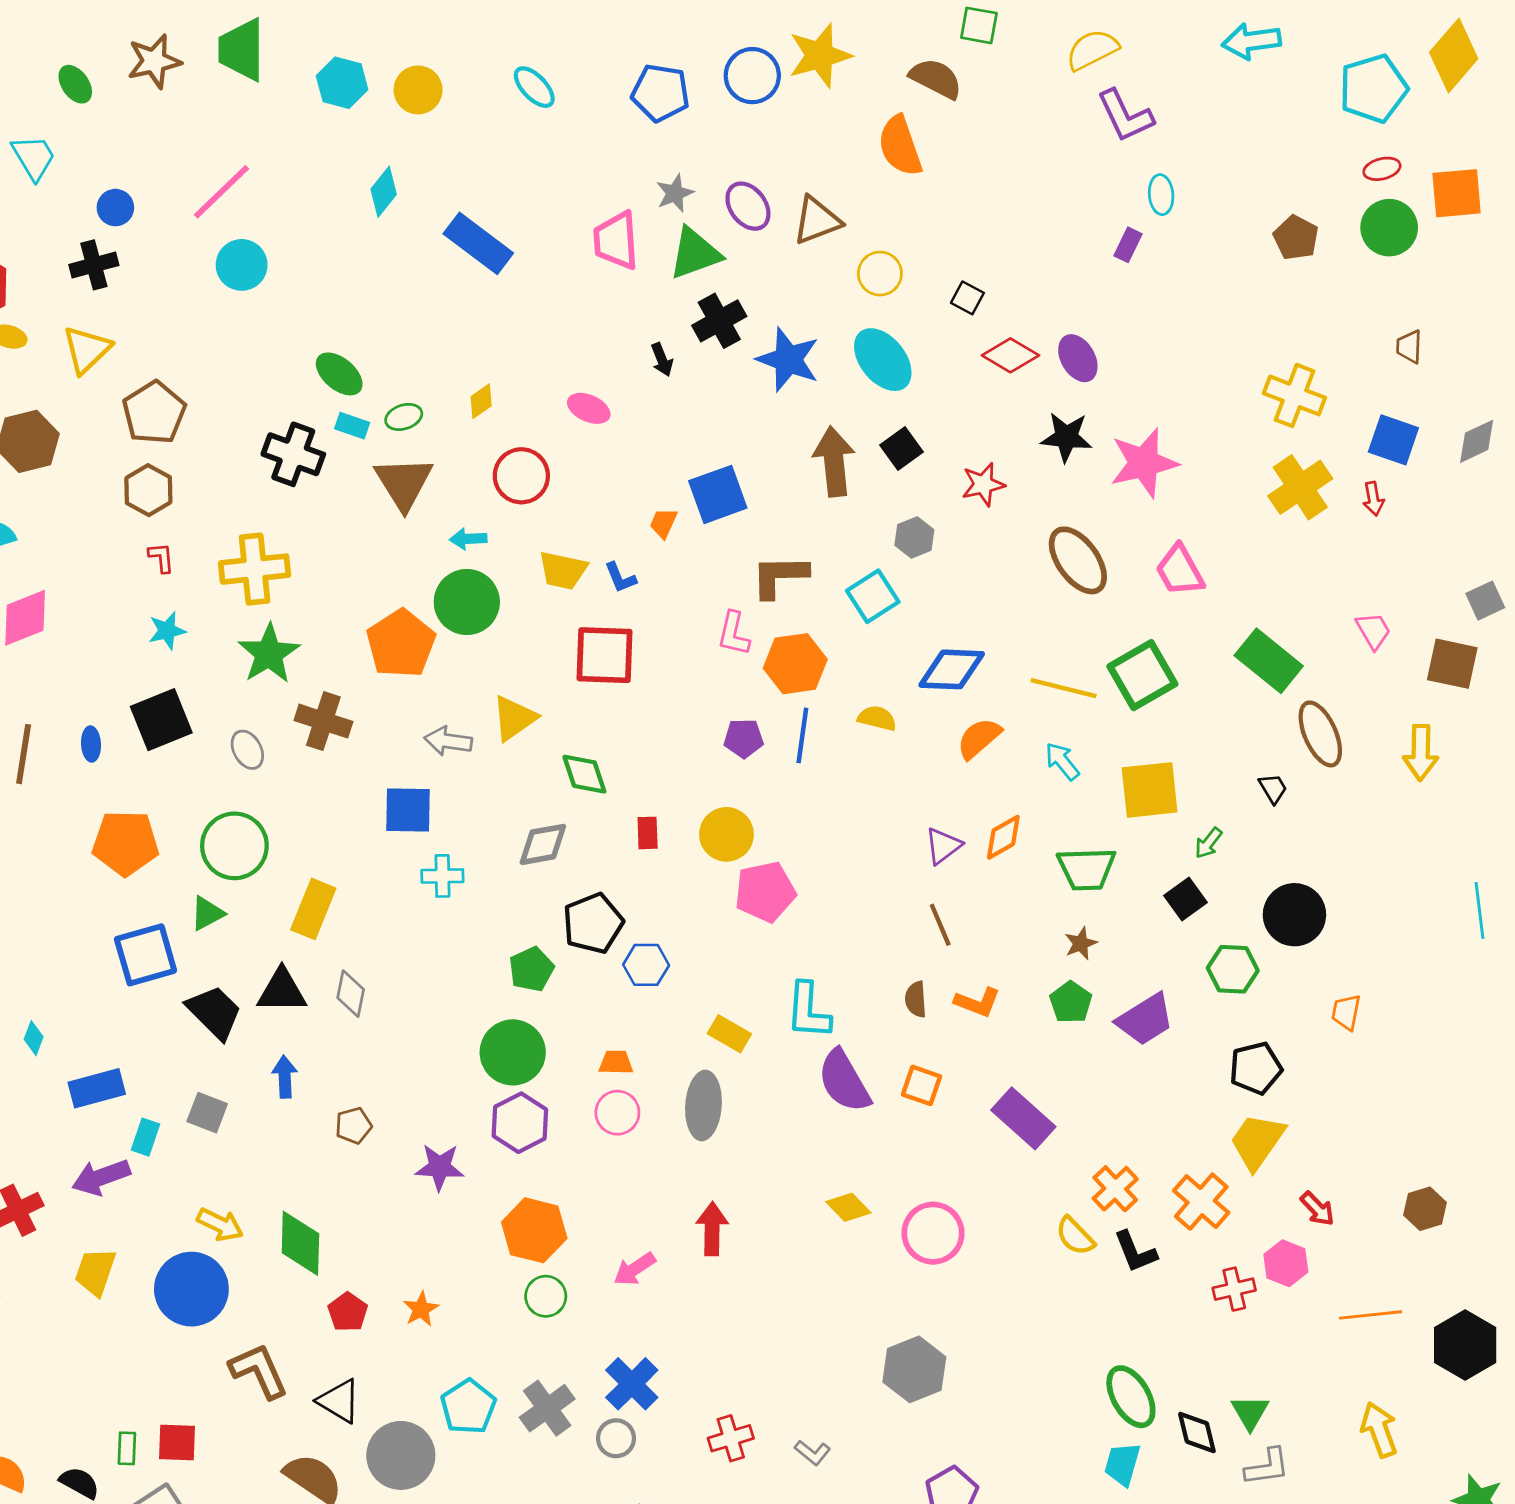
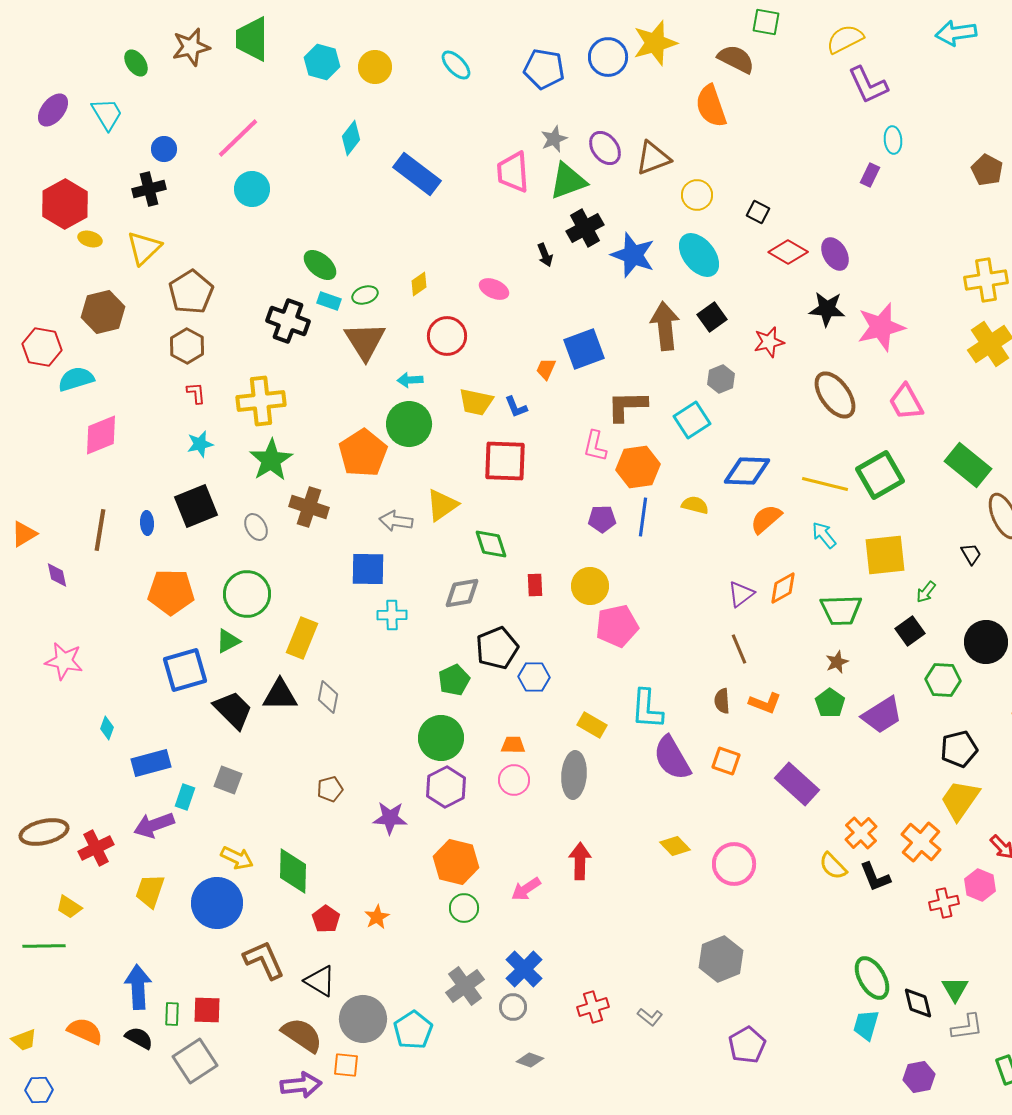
yellow cross: (1294, 395) -> (986, 280), turned -30
blue arrow: (285, 1077) -> (138, 987), moved, size x1.5
cyan pentagon: (468, 1407) -> (413, 1030), moved

